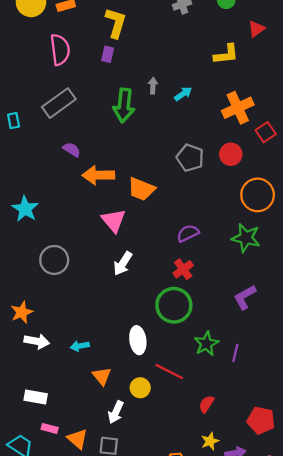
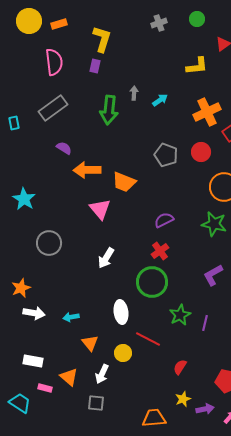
white arrow: (123, 263) -> (106, 258), moved
orange triangle: (77, 439) -> (69, 377), moved

